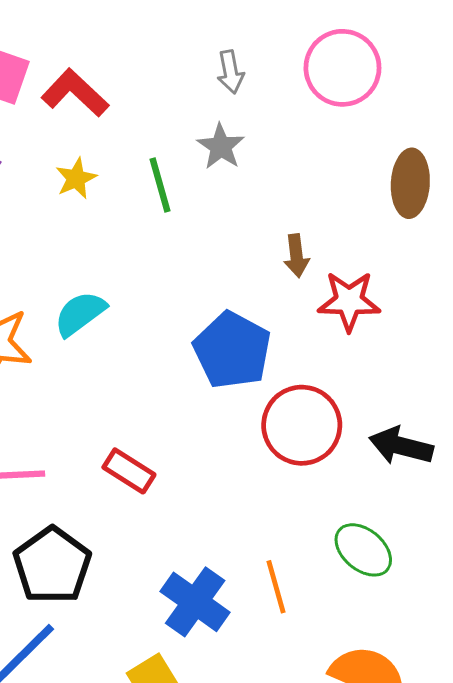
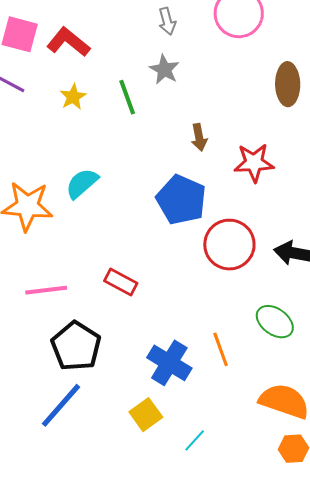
brown arrow: (296, 256) -> (199, 137), moved

